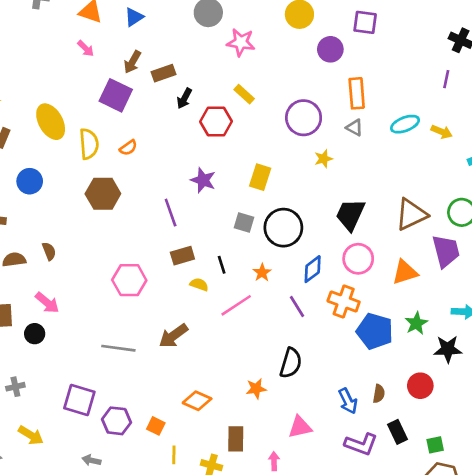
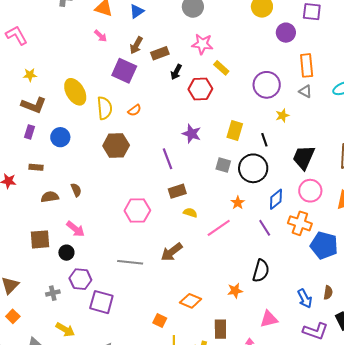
pink star: (241, 42) -> (202, 44), moved
black line: (222, 265) -> (264, 140), moved
purple hexagon: (116, 421) -> (80, 279), moved

